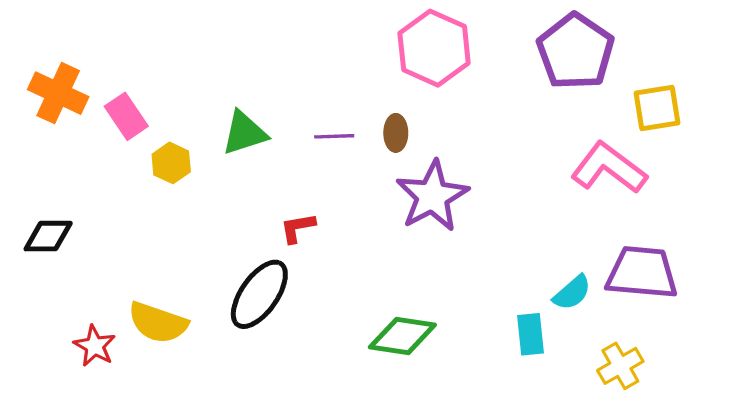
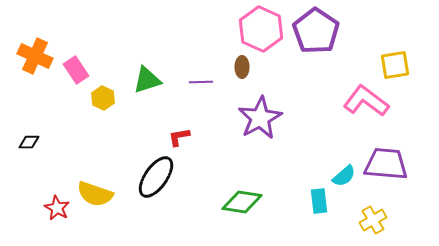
purple pentagon: (575, 51) -> (316, 31), moved
brown ellipse: (396, 133) -> (242, 67), moved
black diamond: (48, 236) -> (29, 142), size x0.7

